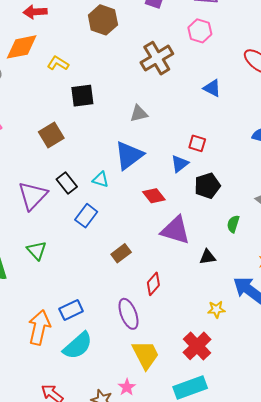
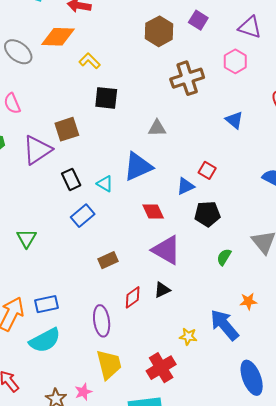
brown hexagon: (103, 20) -> (159, 31), moved
purple triangle: (33, 196) -> (37, 150), moved
black triangle: (208, 257) -> (162, 290), moved, turned -30

